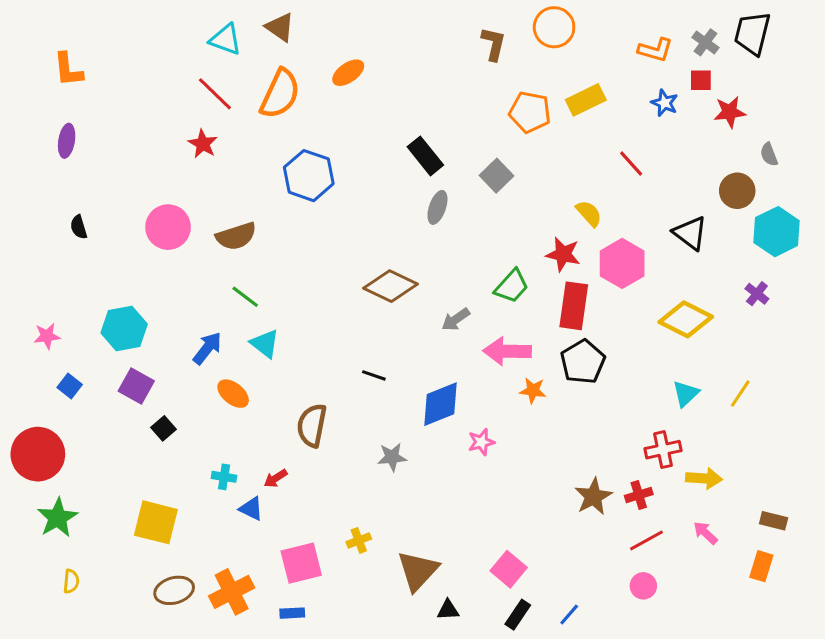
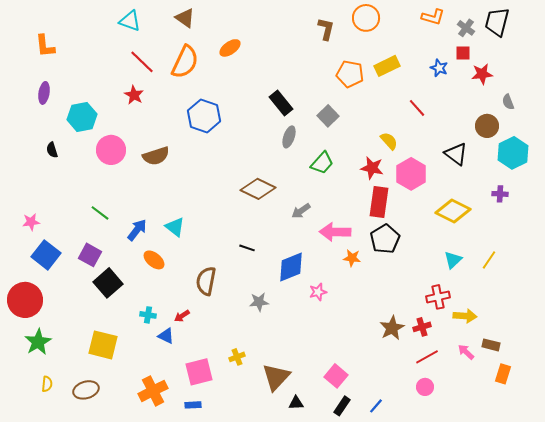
cyan triangle: (226, 39) -> (130, 21), moved
orange L-shape: (655, 50) -> (433, 17), moved
green trapezoid: (512, 286) -> (322, 163), moved
purple cross: (757, 294) -> (500, 194), turned -35
green line: (245, 297) -> (100, 213), moved
cyan hexagon: (124, 328) -> (82, 117), moved
blue square: (70, 386) -> (46, 255), size x1.8
black square: (163, 428) -> (108, 283), size x1.8
brown rectangle: (774, 521) -> (491, 345), moved
brown ellipse: (174, 590) -> (86, 390), moved

